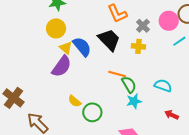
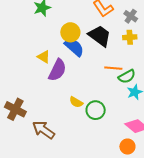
yellow circle: (56, 28) -> (70, 32), moved
yellow triangle: (66, 48) -> (44, 57), moved
green semicircle: (129, 84) -> (127, 76), turned 102

